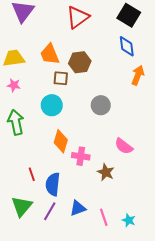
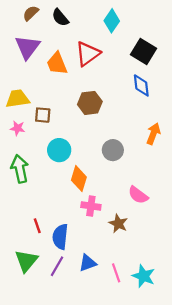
orange trapezoid: (50, 54) -> (57, 64), moved
orange arrow: (138, 75) -> (153, 134), moved
brown square: (61, 78) -> (43, 115), moved
orange diamond: (61, 141) -> (79, 179), moved
cyan star: (129, 220) -> (144, 276), size x1.5

